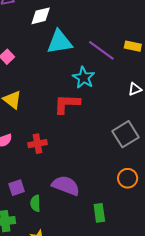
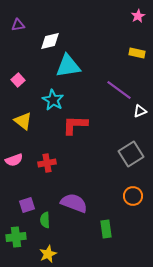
yellow rectangle: (133, 46) -> (137, 53), moved
purple line: (101, 50) -> (119, 90), moved
cyan star: (84, 78) -> (53, 100), moved

